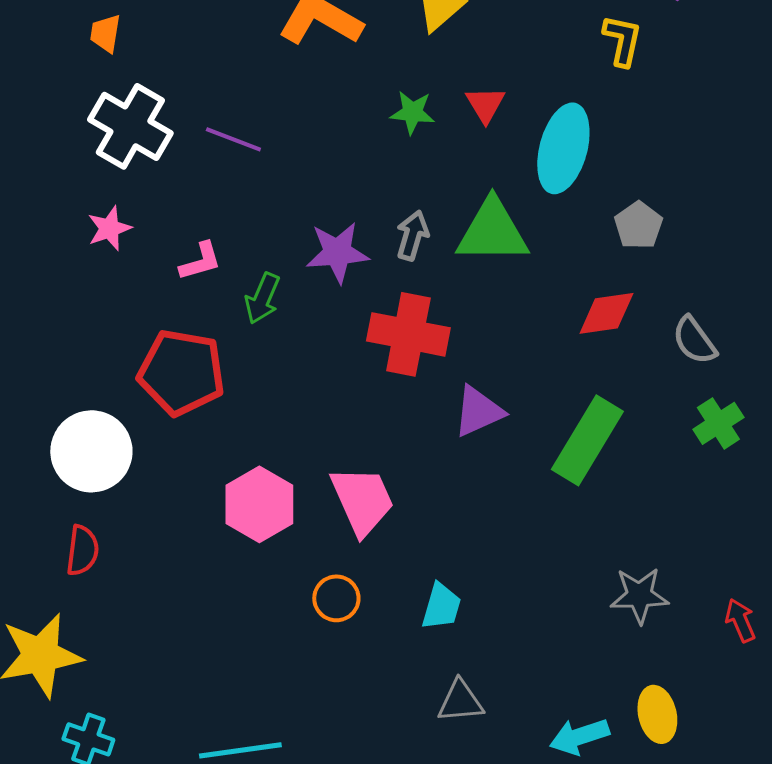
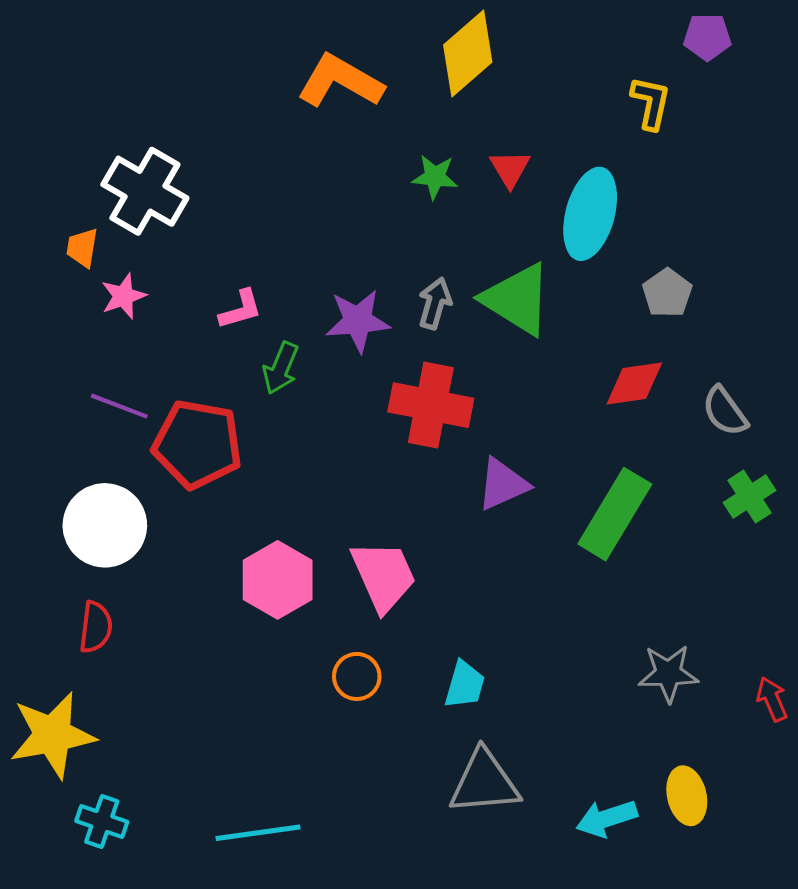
orange trapezoid: (105, 33) -> (82, 248), moved
purple line: (233, 139) -> (119, 406), moved
green triangle: (492, 231) -> (517, 299), turned 32
pink L-shape: (200, 261) -> (241, 309), moved
gray triangle: (460, 701) -> (484, 782), size x1.5

